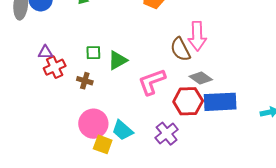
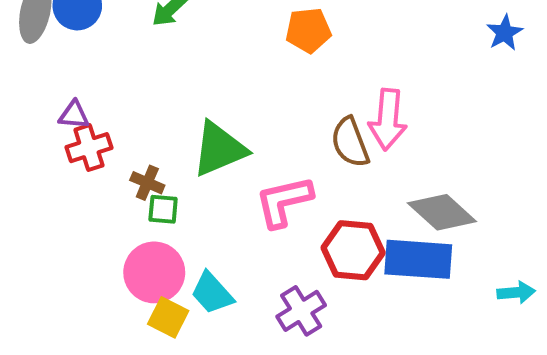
green square: (93, 53) -> (163, 209), moved
green triangle: (118, 60) -> (219, 149), size x1.4
gray diamond: (201, 78) -> (442, 212), moved, size x1.4

